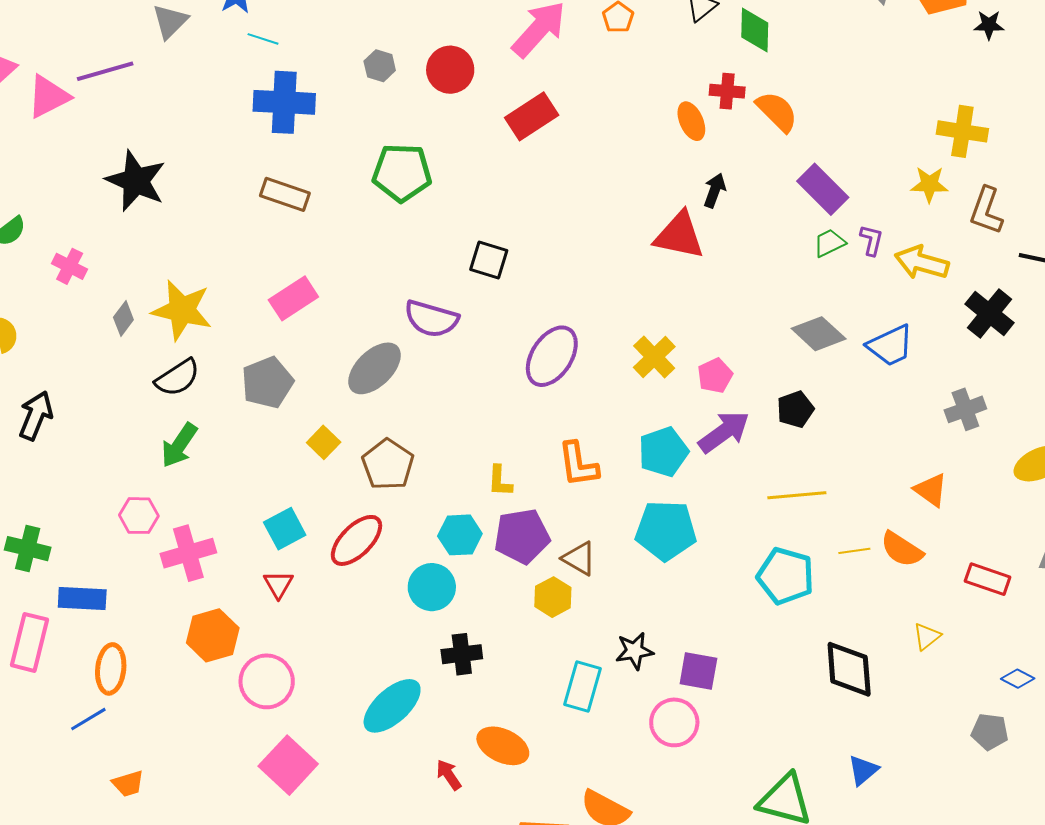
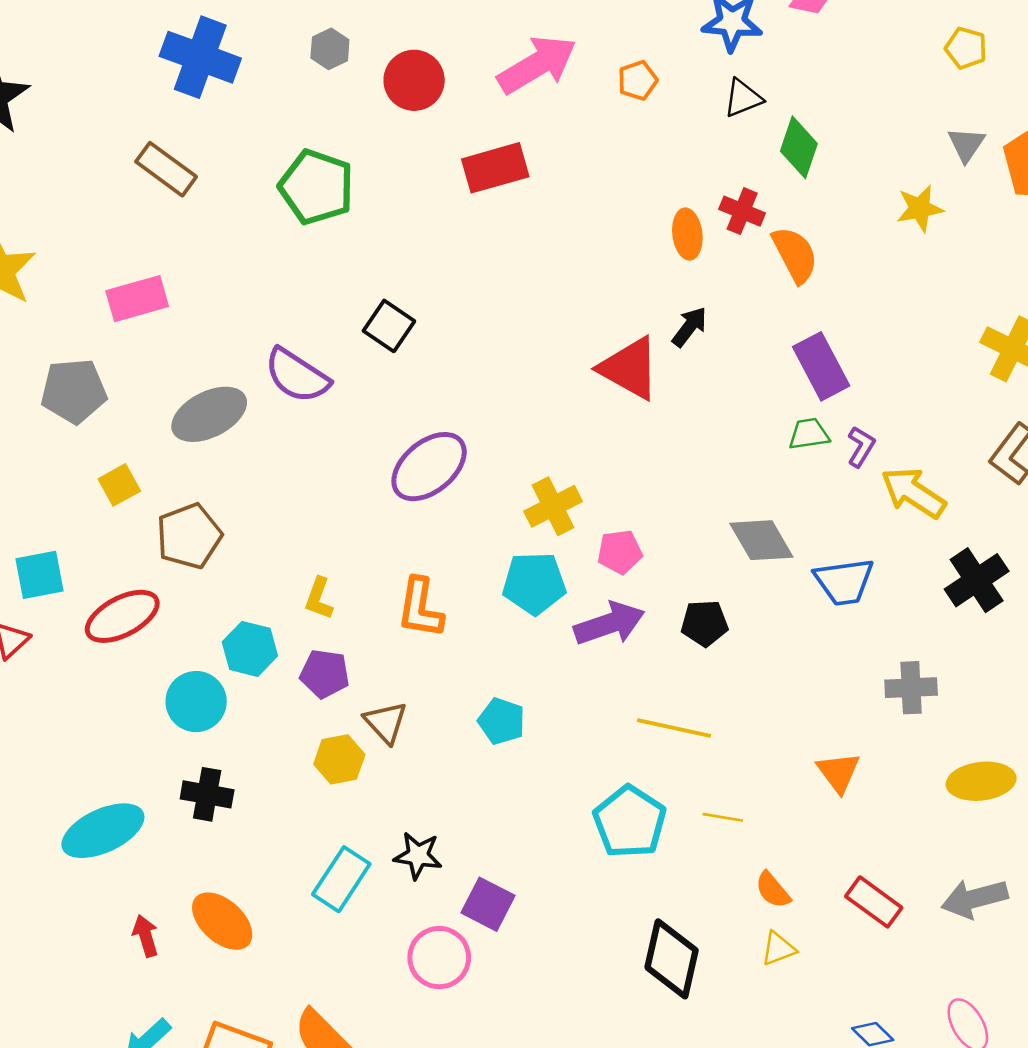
yellow star: (929, 184) -> (920, 208), moved, turned -30
cyan pentagon: (663, 452) -> (534, 583), moved
cyan pentagon: (666, 530) -> (502, 721), size x0.6
purple pentagon: (522, 536) -> (325, 674), size x0.7
orange semicircle: (902, 549) -> (773, 890), moved, size x0.7

